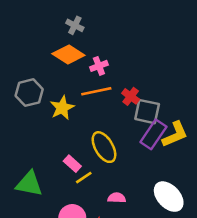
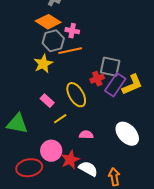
pink cross: (99, 66) -> (72, 31), turned 32
gray hexagon: (29, 93) -> (53, 41), moved
red cross: (131, 96) -> (97, 79), moved, turned 32
pink rectangle: (72, 164) -> (47, 101), moved

